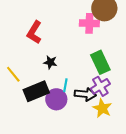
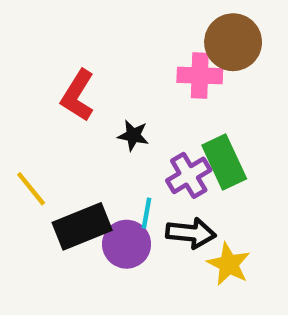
black star: (50, 62) -> (133, 135), moved
purple cross: (100, 86) -> (189, 175), moved

